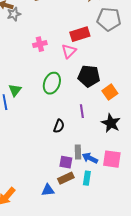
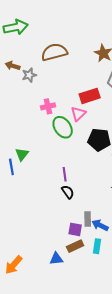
gray star: (14, 14) -> (29, 75), moved
green ellipse: (52, 83) -> (63, 127), moved, turned -55
purple line: (82, 111) -> (65, 174), moved
black semicircle: (59, 126) -> (68, 192), turned -56

